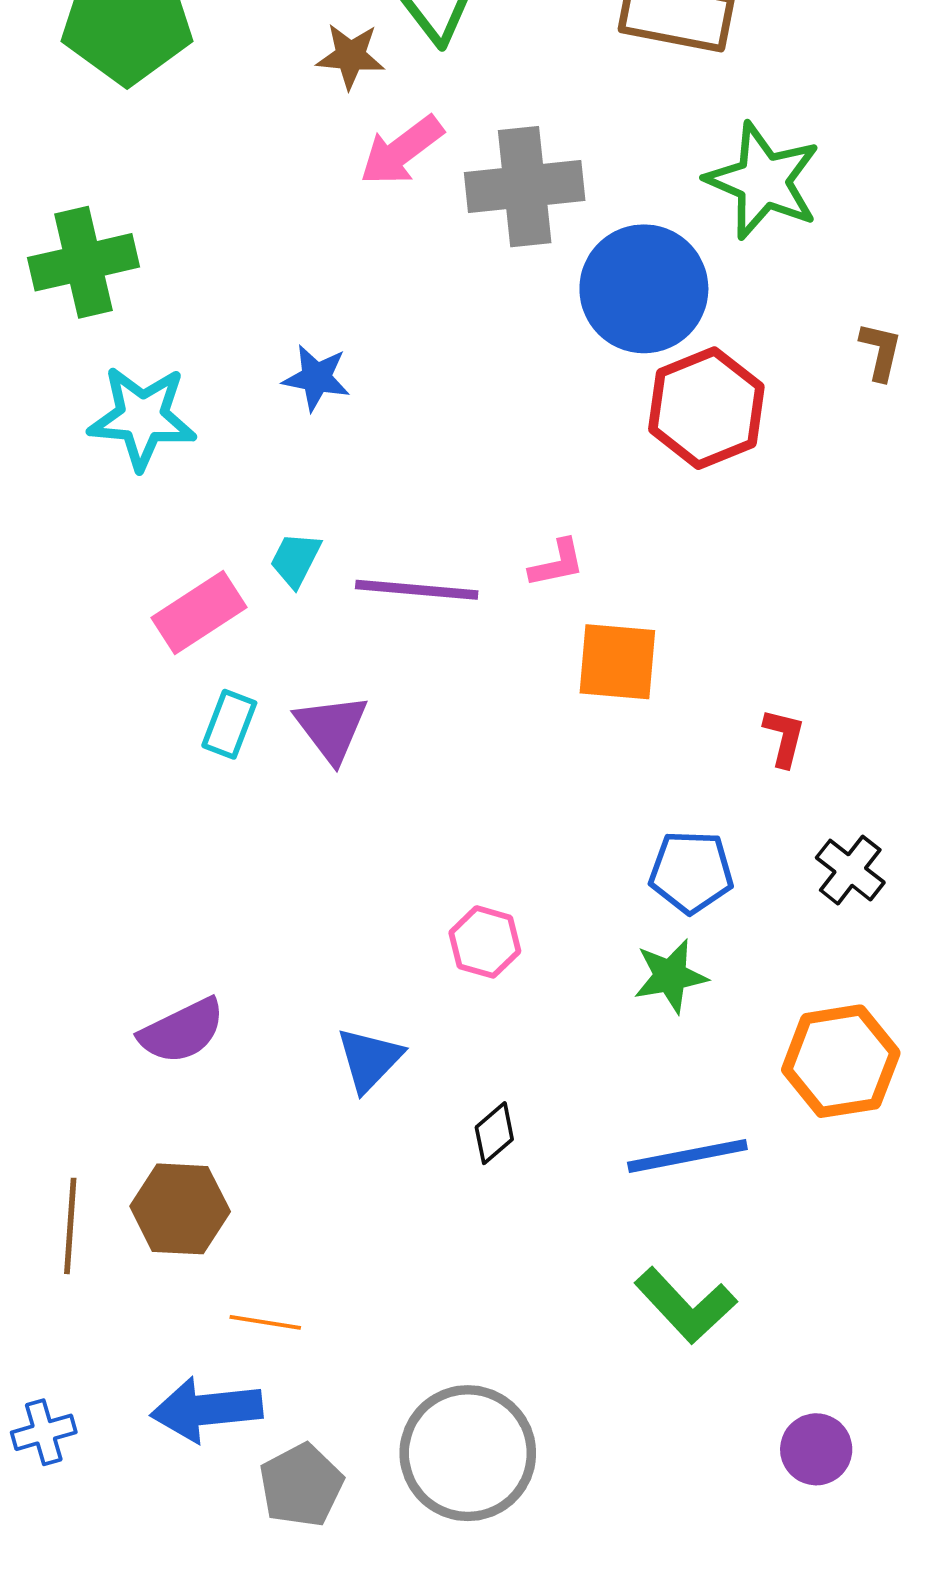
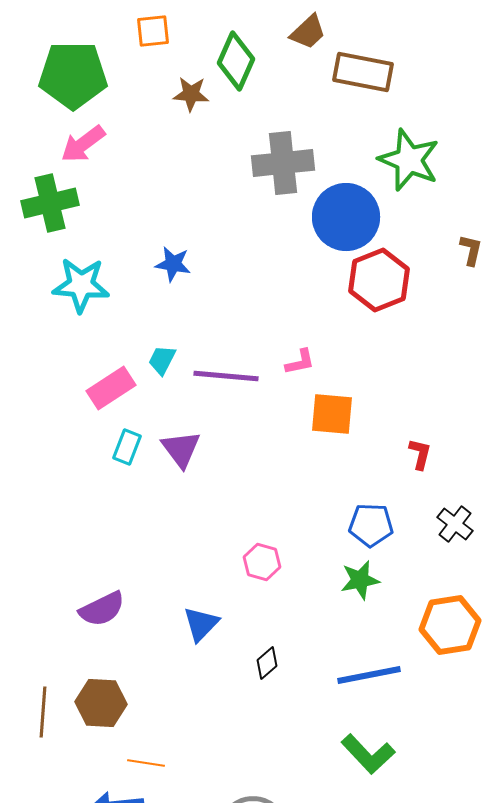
pink arrow: (402, 151) -> (83, 144), moved

